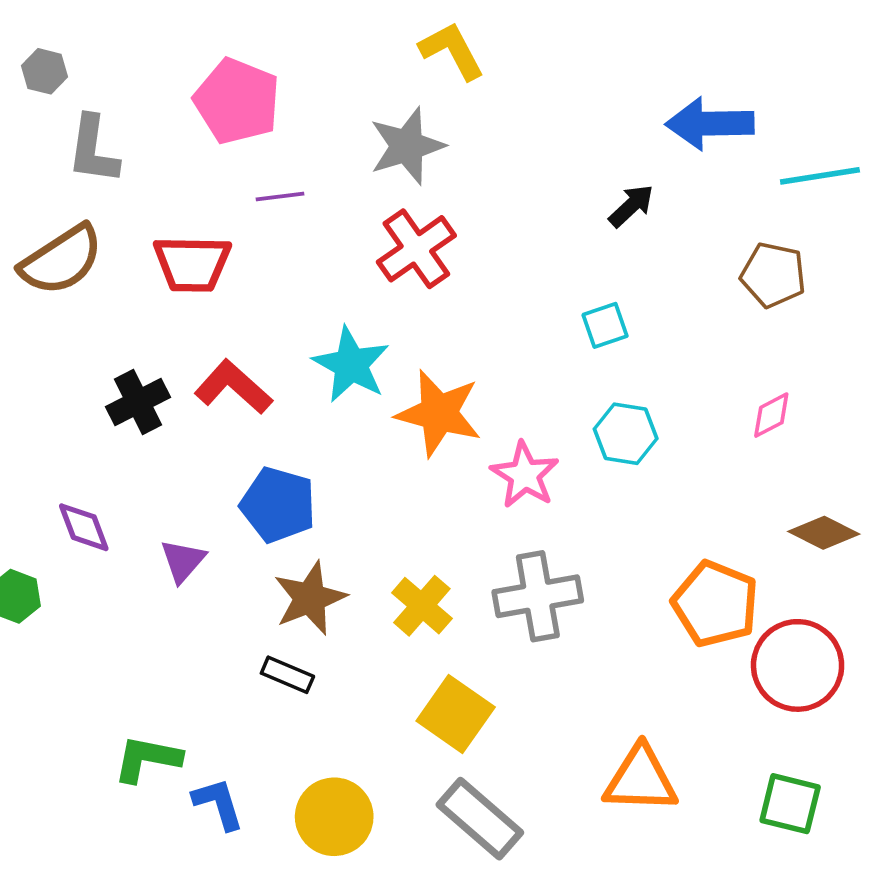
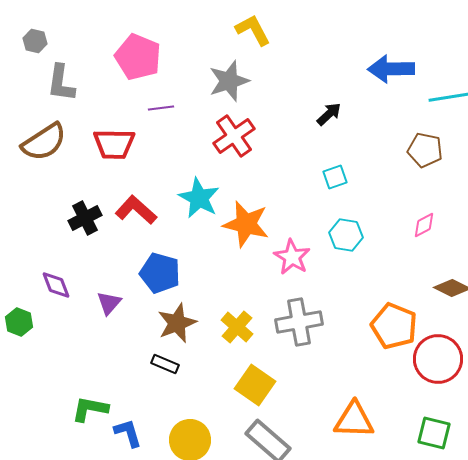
black arrow: (631, 206) -> (329, 114), moved

